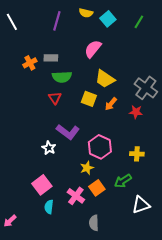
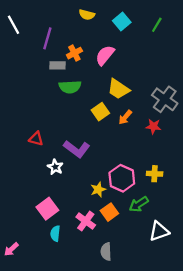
yellow semicircle: (86, 13) -> (87, 15), moved
purple line: (57, 21) -> (47, 38), moved
orange cross: (30, 63) -> (74, 53), moved
red triangle: (55, 98) -> (36, 139), moved, turned -40
yellow square: (89, 99) -> (100, 112), turned 35
pink hexagon: (100, 147) -> (122, 178), moved

